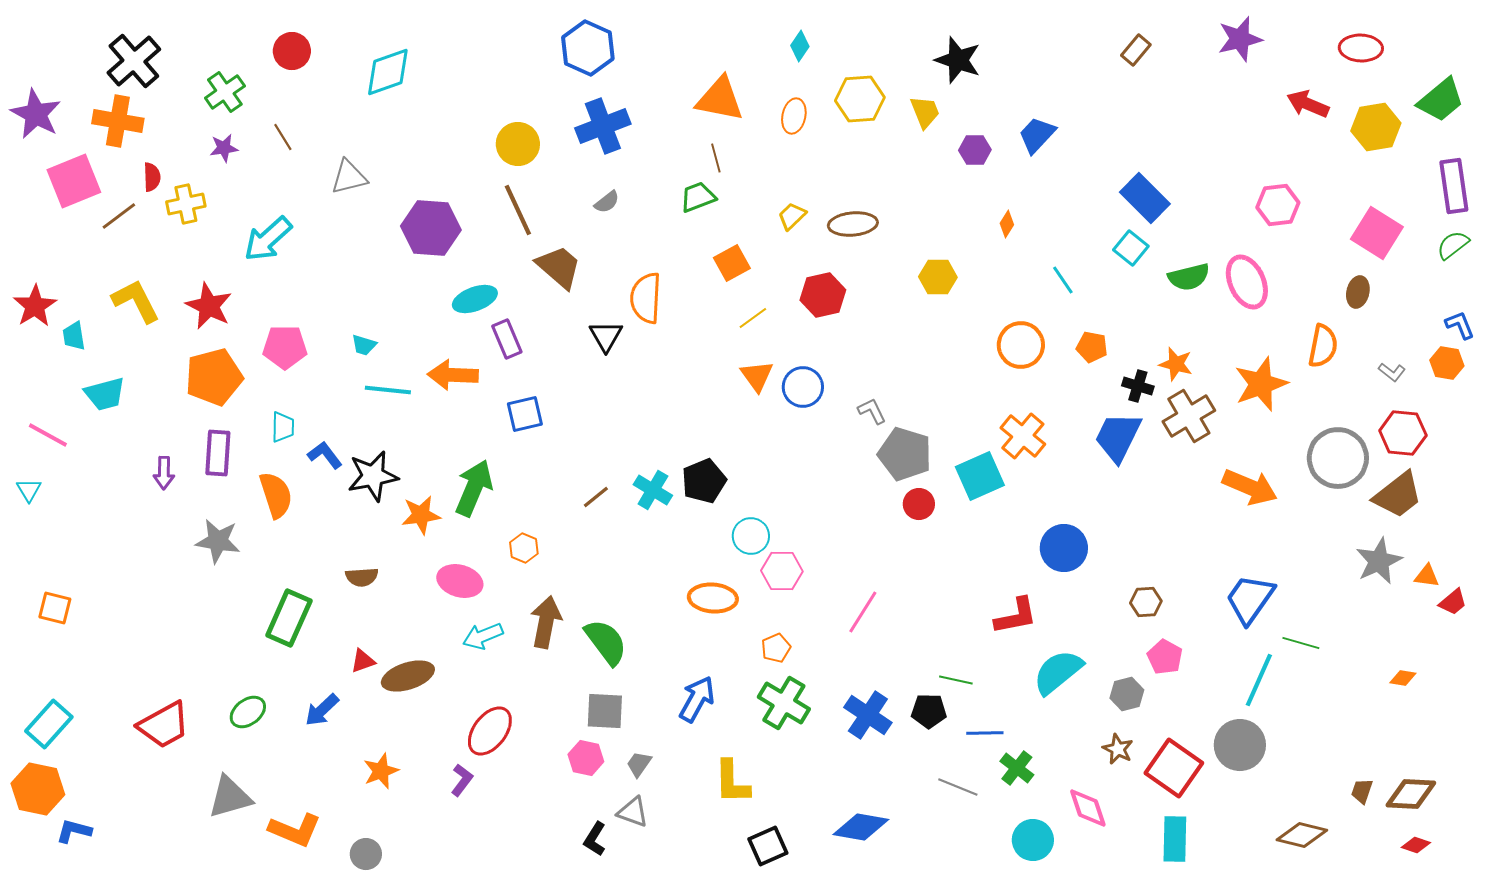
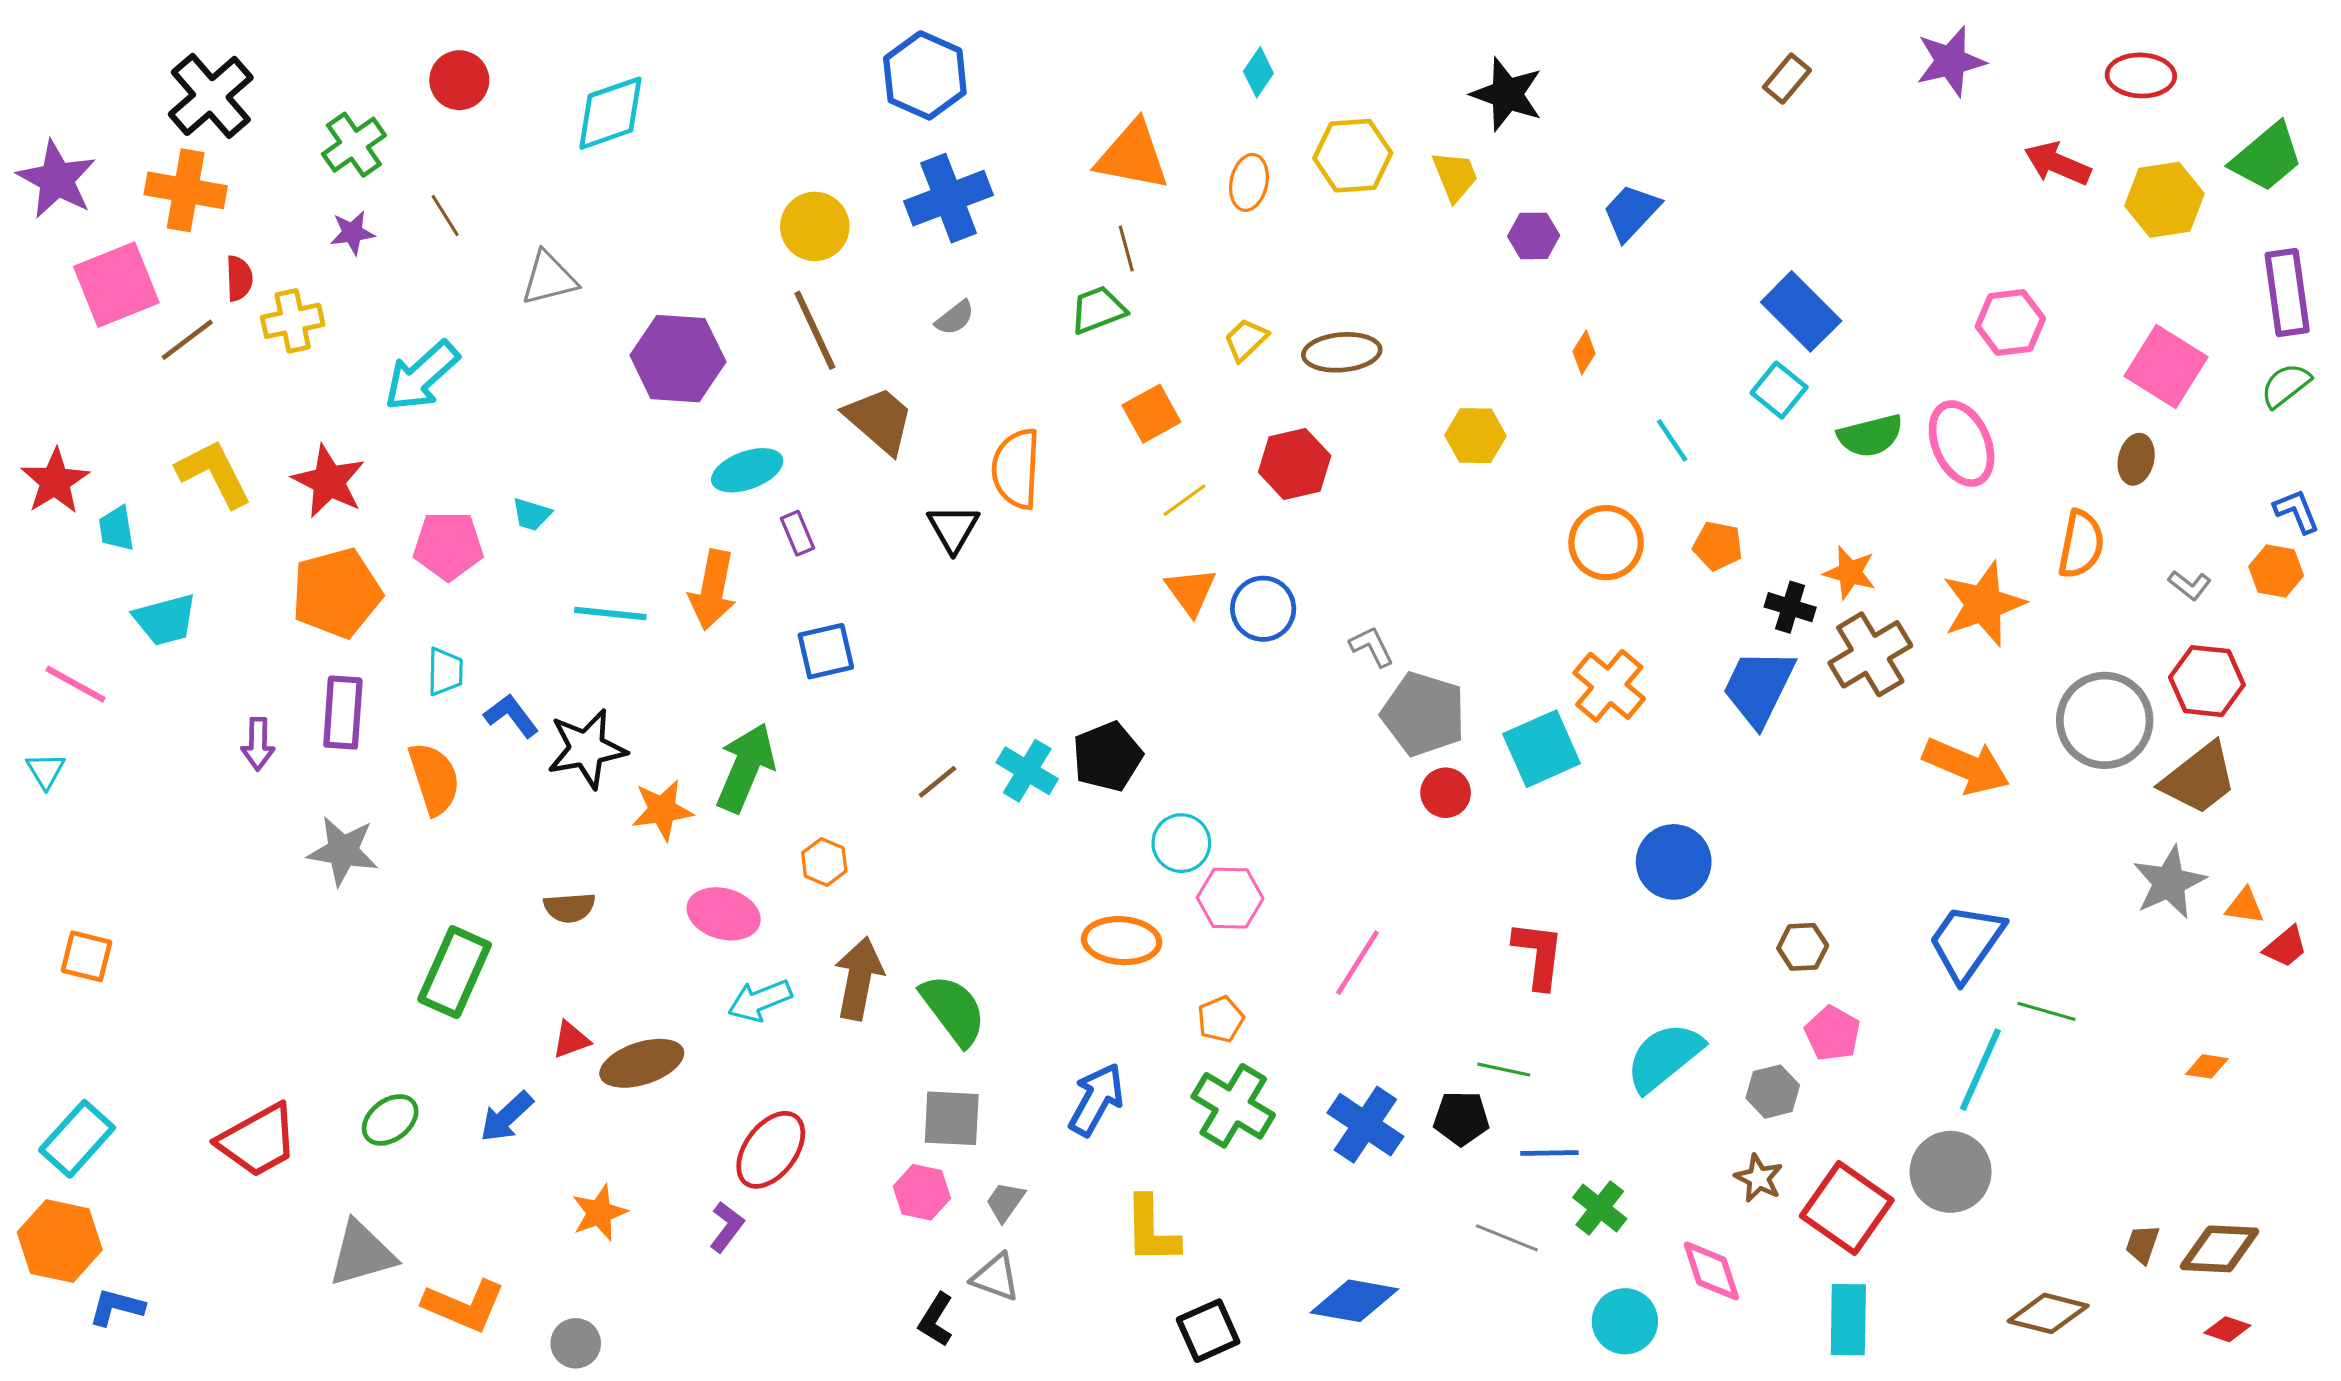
purple rectangle: (507, 339) -> (798, 533), size x0.7
cyan trapezoid: (364, 345) -> (532, 514), moved
orange arrow: (453, 375) -> (713, 590), turned -81
red L-shape: (1016, 616) -> (1538, 955), moved, turned -72

